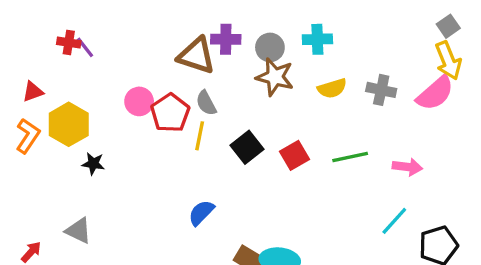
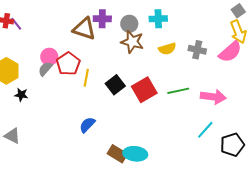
gray semicircle: (206, 103) -> (45, 69), moved, turned 70
red square: (294, 155) -> (144, 90), size x1.4
pink arrow: (407, 167) -> (213, 97), size x1.4

